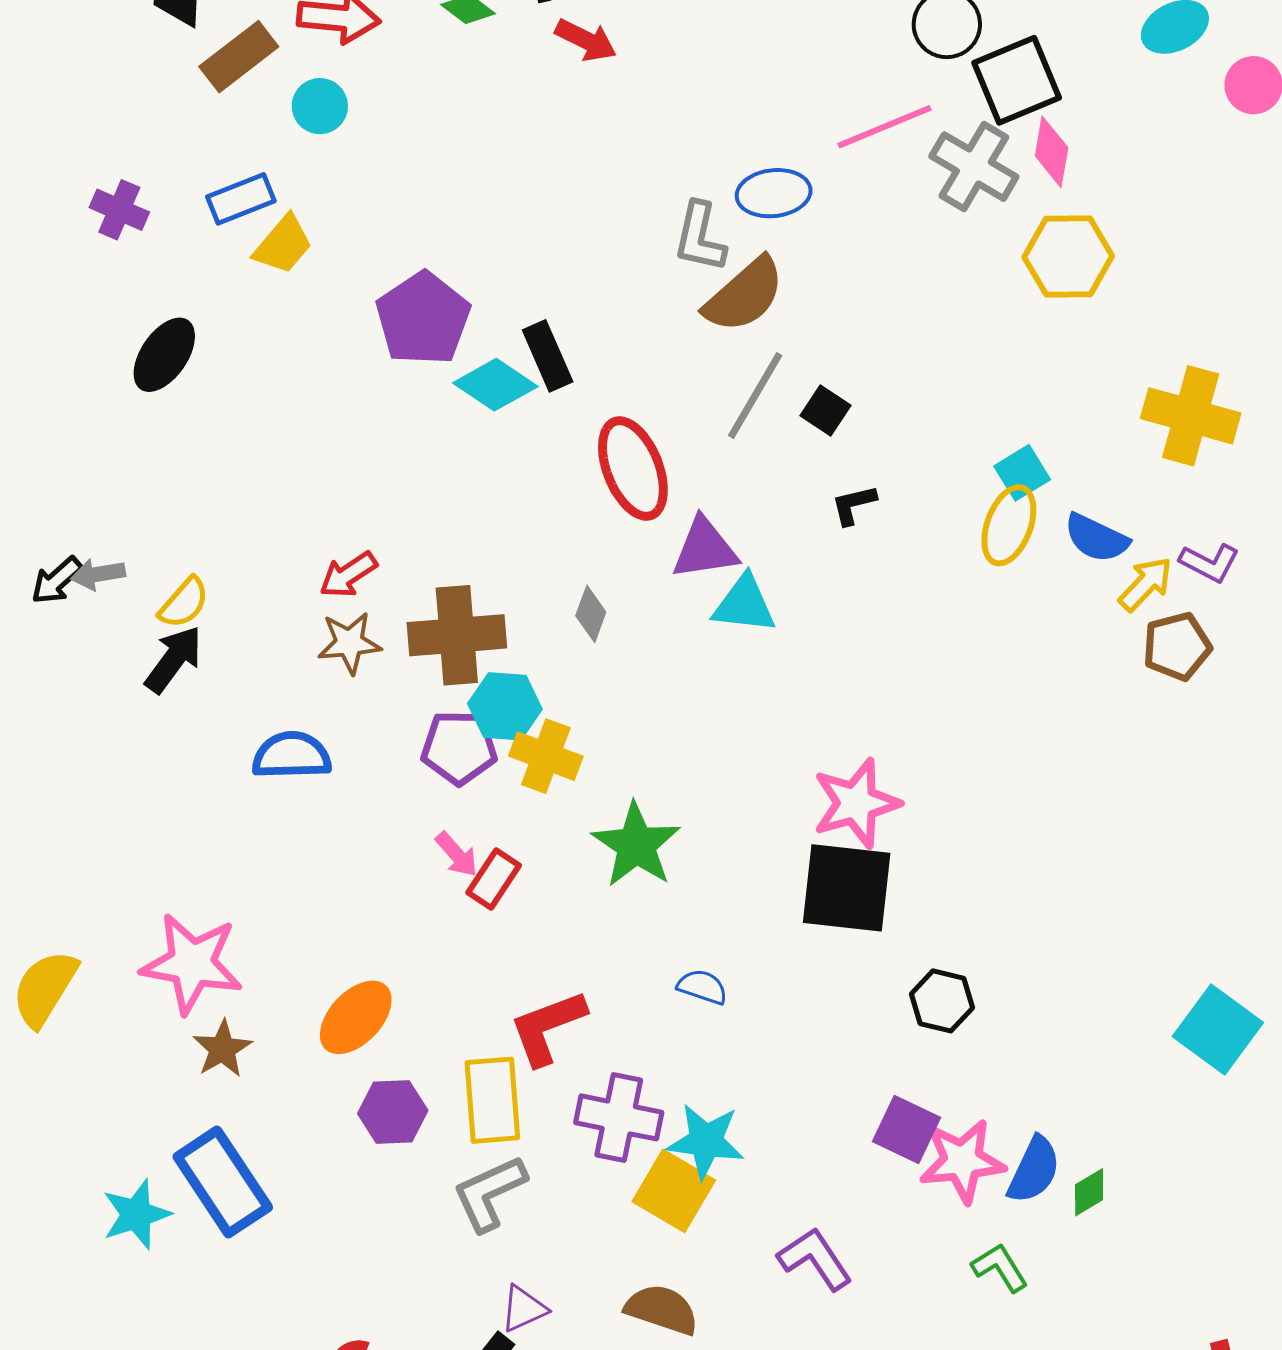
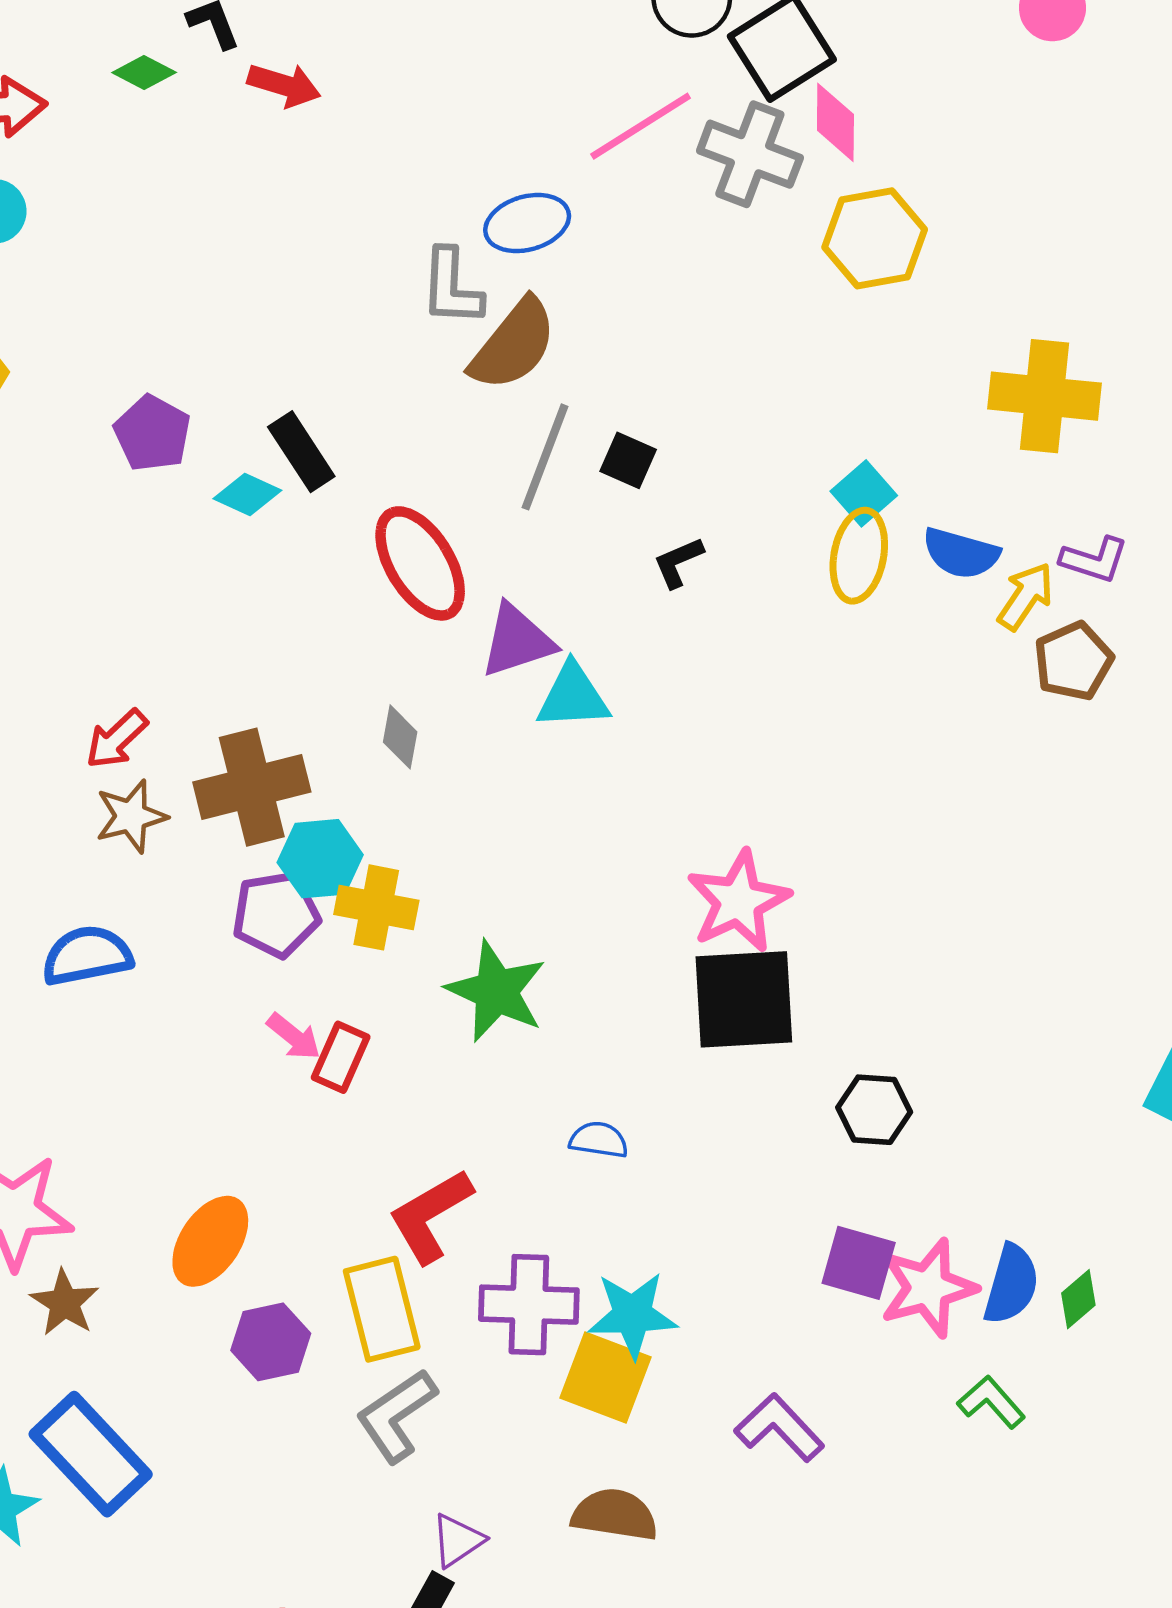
purple pentagon: (423, 319) -> (152, 433), size x0.7
cyan diamond: (495, 385) -> (247, 494), size x0.7

